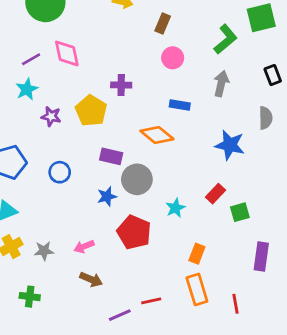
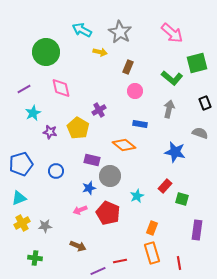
green L-shape: (226, 39) -> (172, 78), turned 80
purple line: (31, 59) -> (24, 89), moved
purple cross: (121, 85) -> (99, 110), turned -32
gray semicircle: (266, 118) -> (200, 133), turned -70
green square: (240, 212) -> (182, 199), turned 32
pink arrow: (84, 247) -> (80, 210), moved

